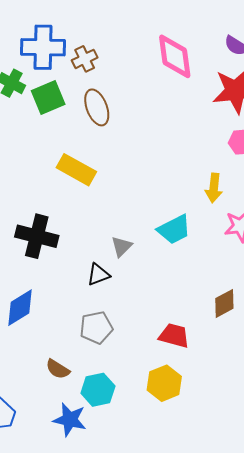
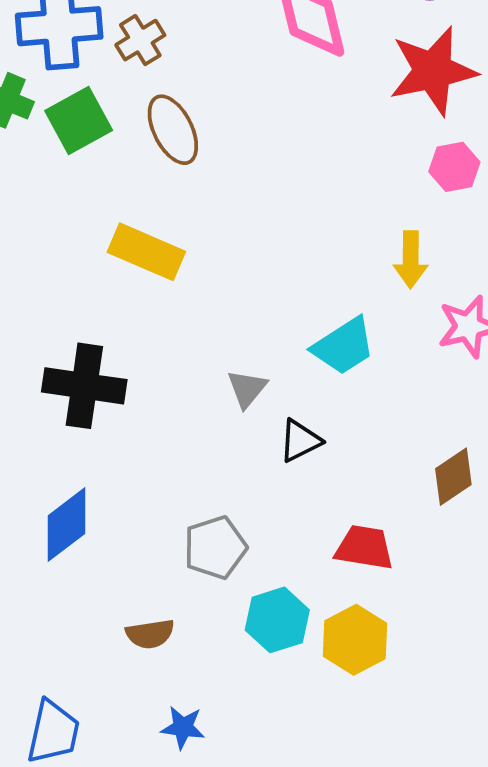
black triangle: (98, 275) -> (300, 441), moved
brown semicircle: (58, 369) -> (150, 634), turned -35
cyan hexagon: (98, 390) -> (277, 620), moved
blue star: (70, 420) -> (183, 727), size x0.7

